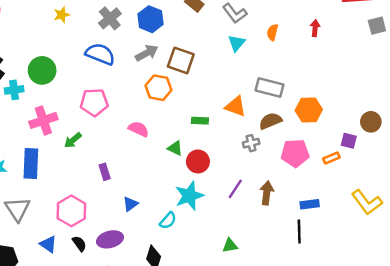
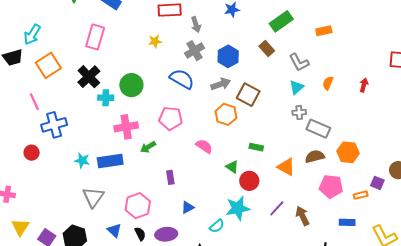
orange triangle: (236, 106) -> (286, 167), moved
gray cross: (251, 143) -> (299, 112), moved
blue rectangle: (31, 164) -> (110, 161), turned 70
brown arrow: (267, 193) -> (302, 216), turned -42
blue rectangle: (310, 204) -> (347, 222), moved

